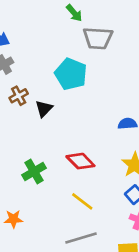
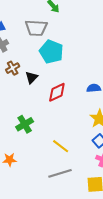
gray trapezoid: (98, 38) -> (36, 28), moved
red diamond: (80, 161) -> (57, 92), moved, turned -70

